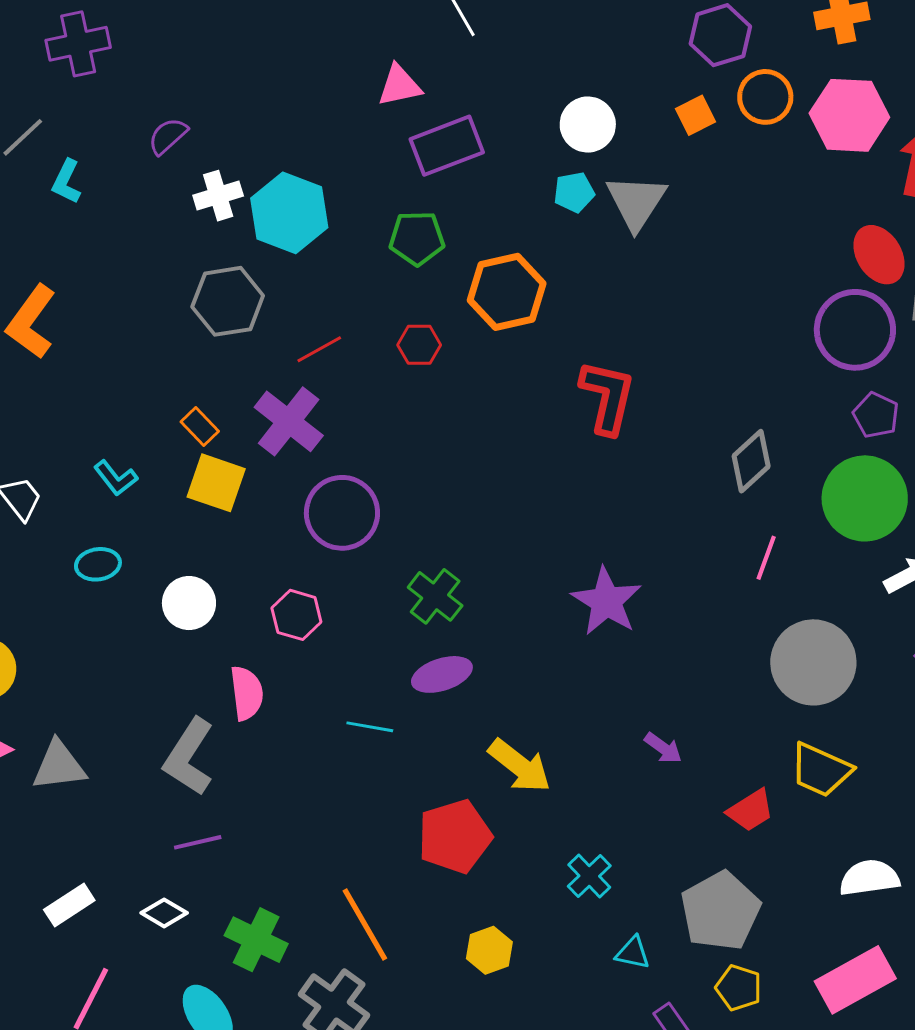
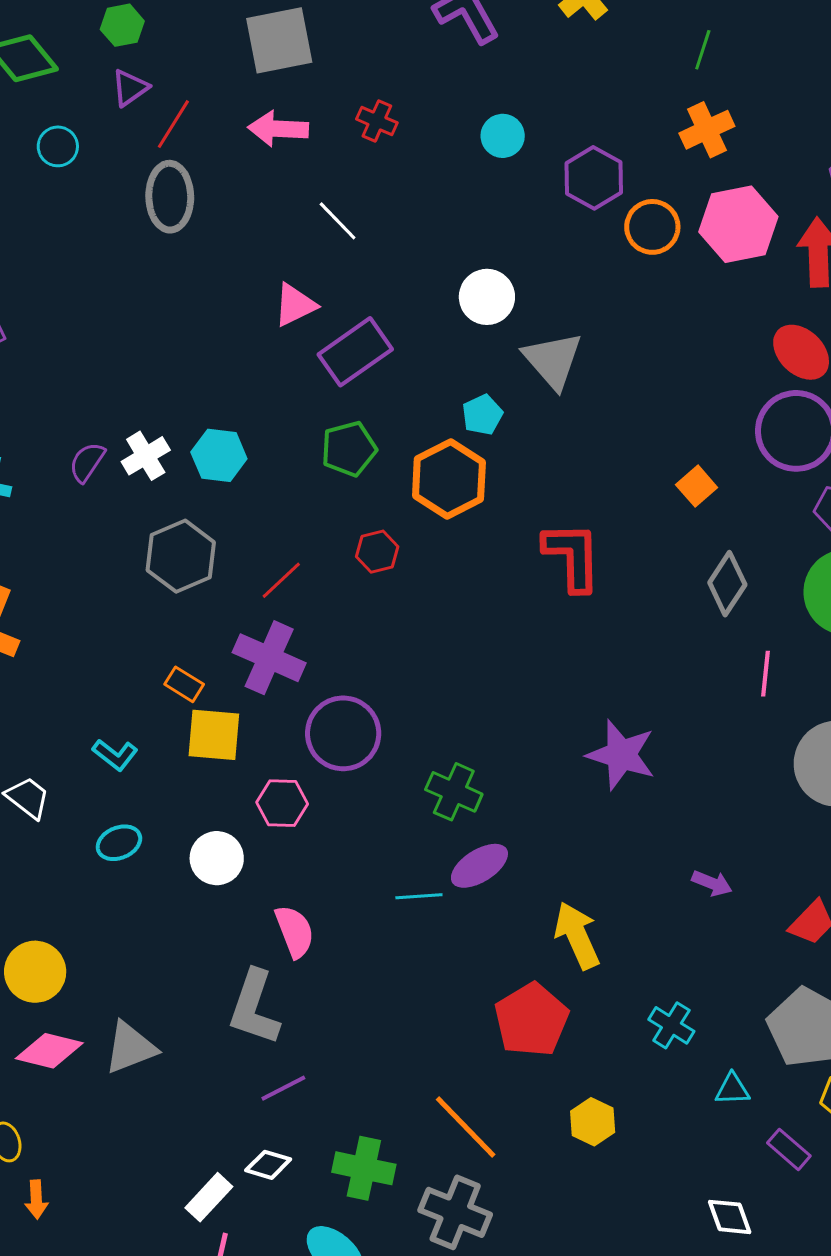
orange square: (696, 115) -> (697, 486), moved
purple semicircle: (168, 136) -> (87, 462), moved
cyan pentagon: (574, 192) -> (482, 415), moved
cyan hexagon: (289, 213) -> (219, 455), size x0.7
pink hexagon: (296, 615) -> (282, 803), moved
cyan line: (370, 727) -> (419, 896), moved
yellow arrow: (520, 766) -> (577, 935), turned -138
white rectangle: (69, 905) -> (209, 1197), moved

